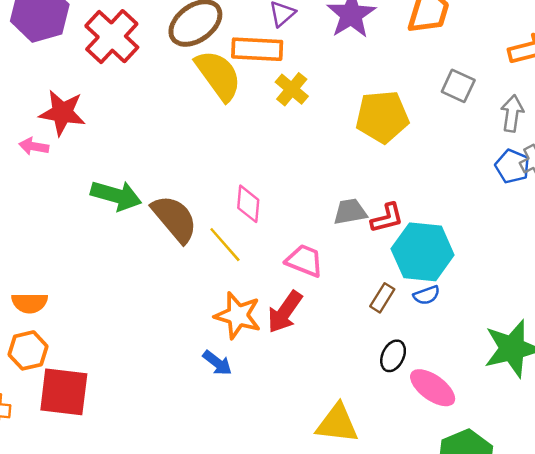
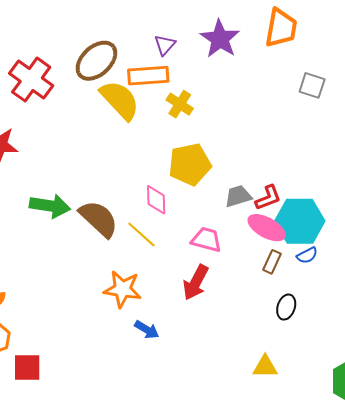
yellow pentagon: (382, 117) -> (190, 164), moved
orange star: (238, 315) -> (122, 289), moved
pink ellipse: (433, 388) -> (267, 228), moved
red square: (64, 392) -> (27, 368), size x0.7
yellow triangle: (337, 424) -> (265, 367), moved, size x0.7

